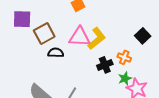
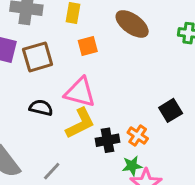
brown square: (44, 34) -> (38, 57), moved
yellow L-shape: (97, 38) -> (80, 123), moved

